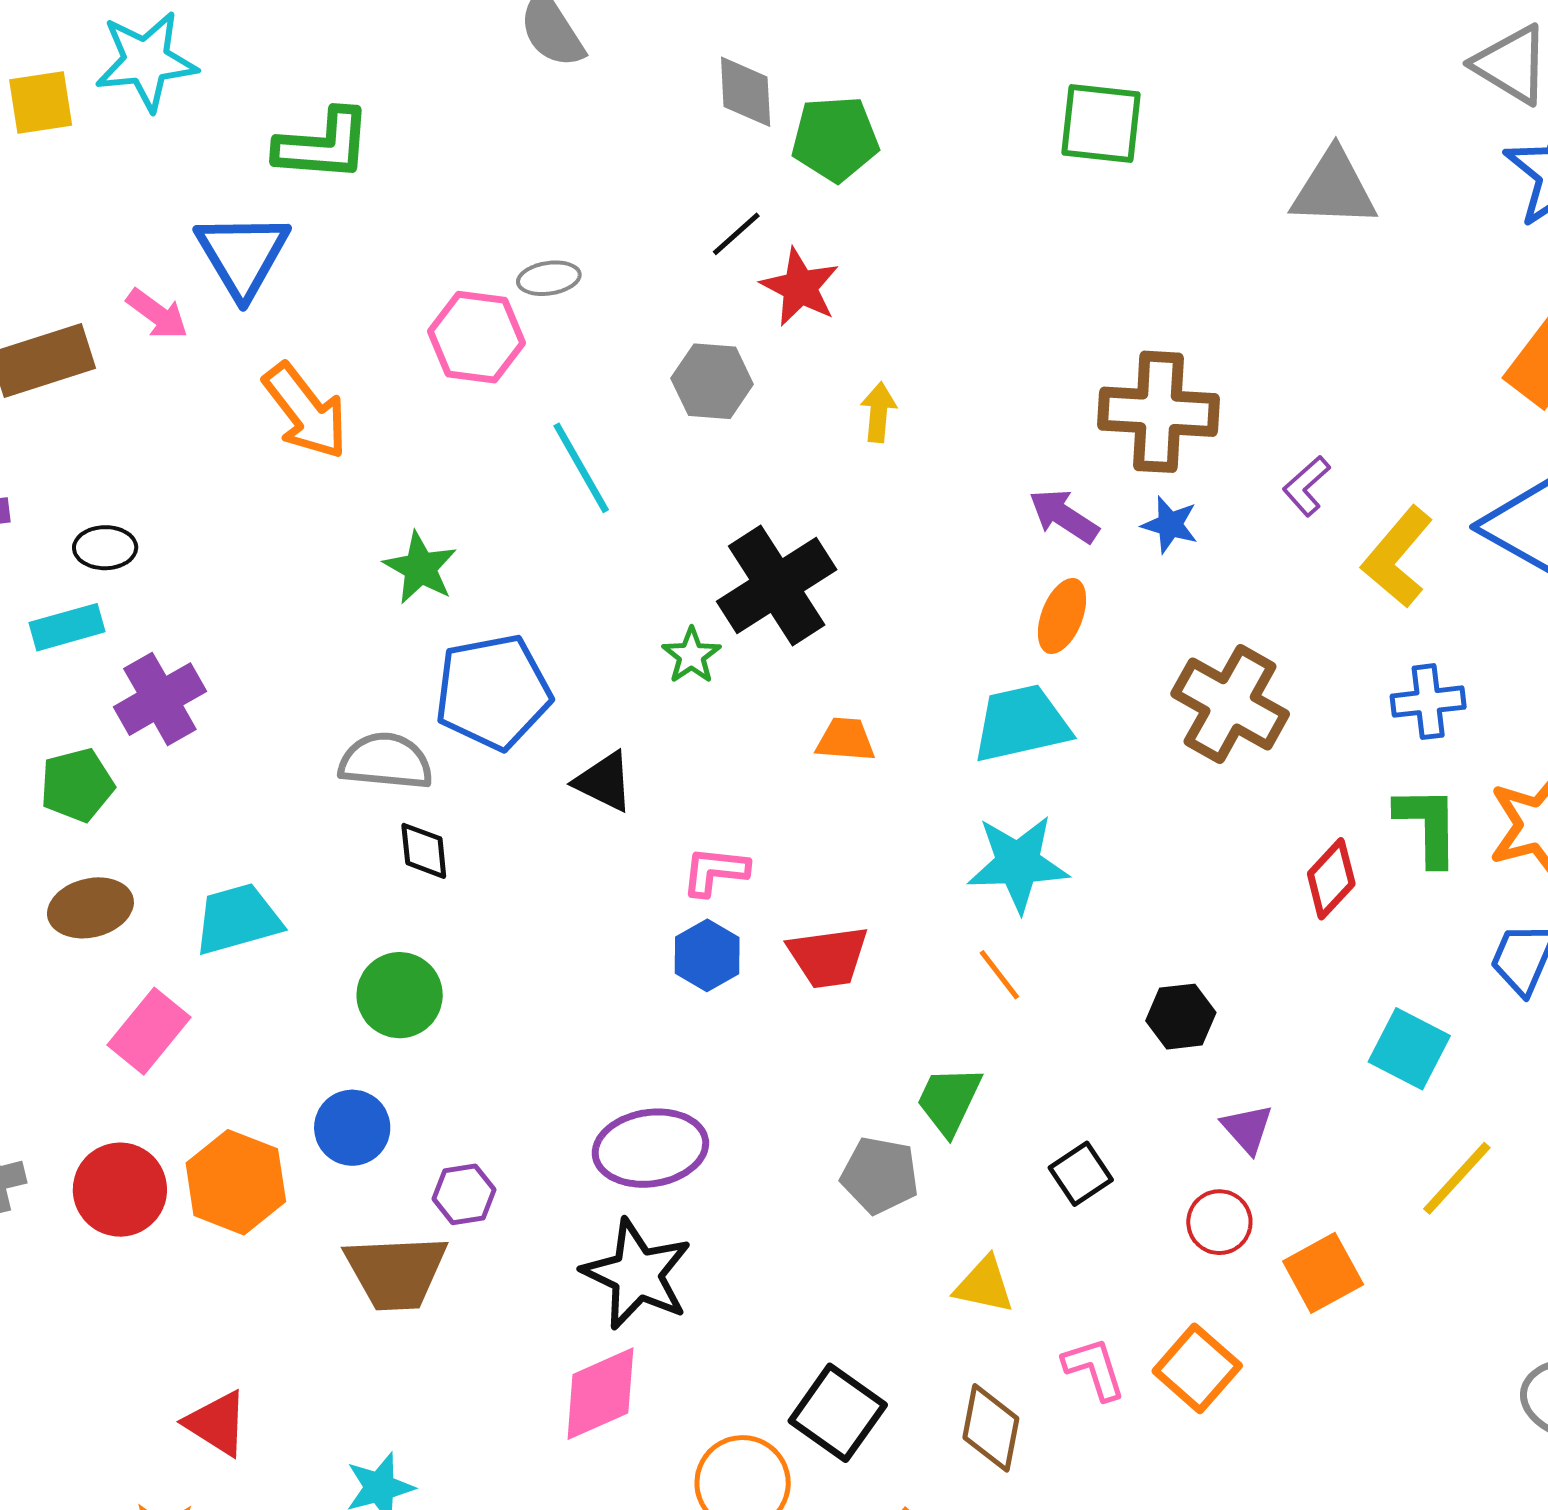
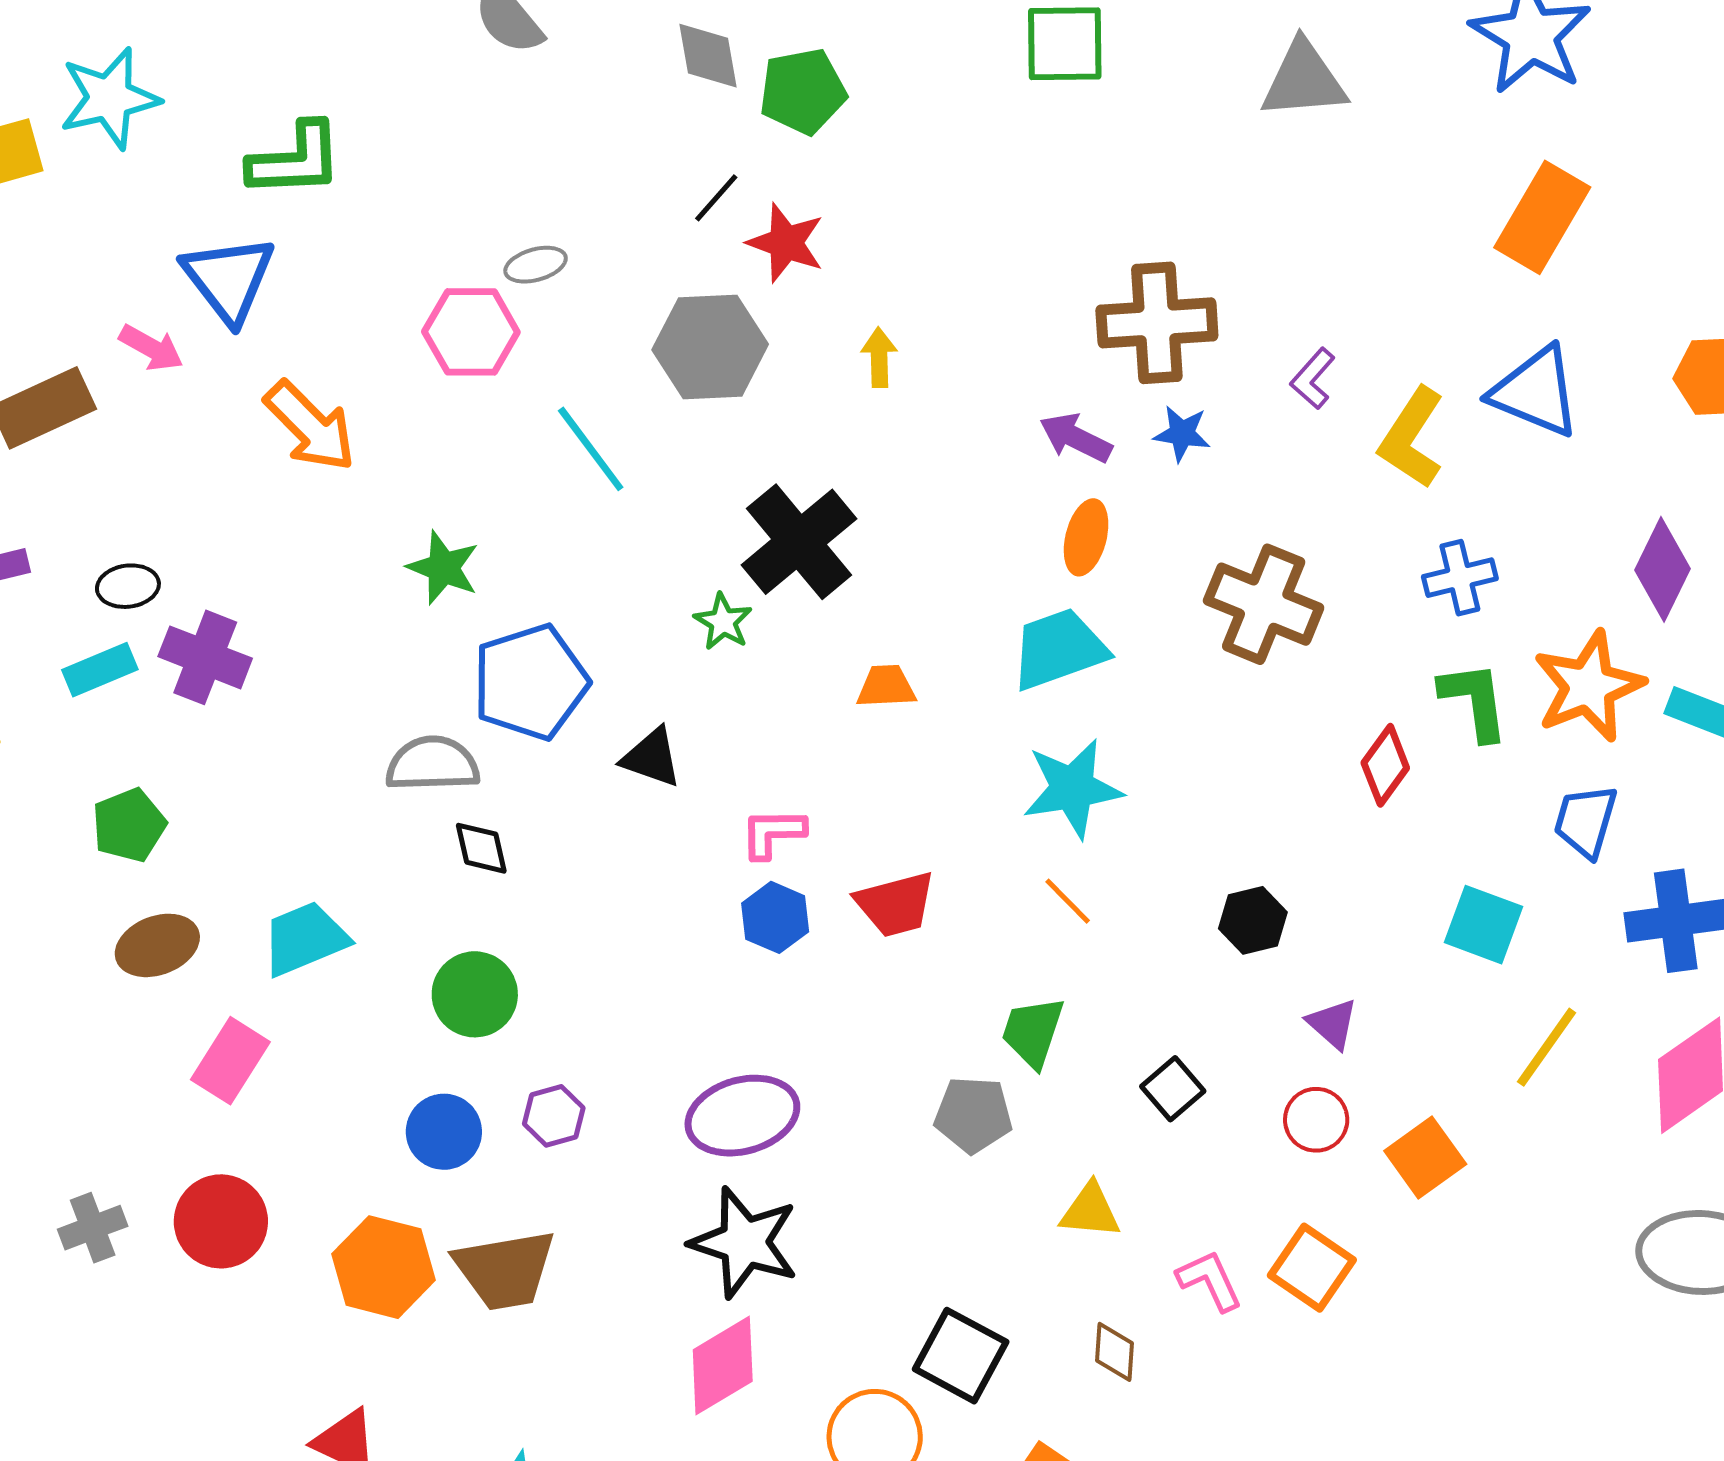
gray hexagon: (712, 381) -> (710, 347), size x1.4
purple cross: (160, 699) -> (205, 657), moved, turned -32
orange hexagon: (236, 1182) -> (383, 1267), moved
purple hexagon: (464, 1194) -> (554, 1116), moved
brown diamond: (991, 1428) -> (1114, 1352), size x0.7

